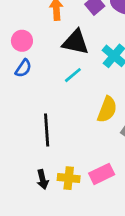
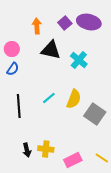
cyan line: (73, 75) -> (49, 98), moved
black line: (47, 130) -> (19, 106), moved
pink rectangle: (102, 174) -> (73, 160), moved

